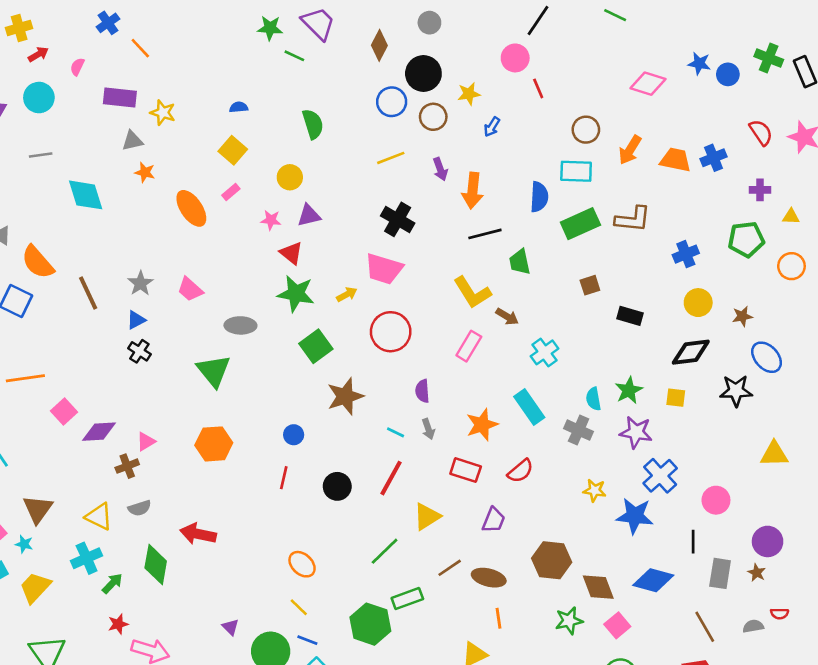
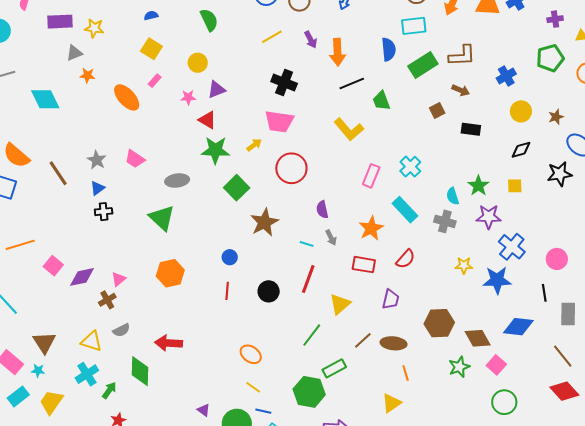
brown arrow: (507, 317) -> (461, 90), moved
pink rectangle: (469, 346) -> (371, 176), moved
black cross: (139, 351) -> (104, 212), turned -30
black diamond: (691, 352) -> (521, 150), size x0.7

